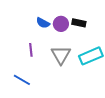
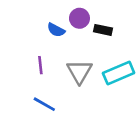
purple circle: (61, 24) -> (79, 18), moved
blue line: (22, 80) -> (44, 104), moved

